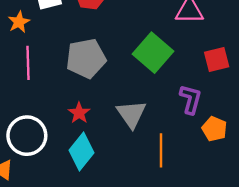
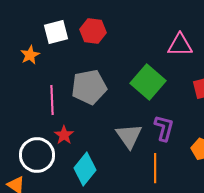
pink line: (28, 63) -> (52, 100), moved
purple L-shape: (190, 99) -> (164, 128), moved
red star: (79, 113) -> (64, 135), moved

